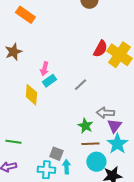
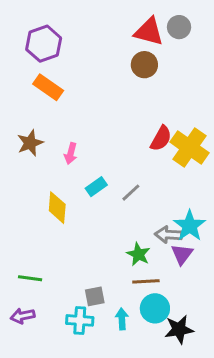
pink arrow: (44, 69) -> (71, 153), moved
cyan rectangle: (49, 81) -> (96, 187), moved
cyan star: (117, 144) -> (190, 226), moved
gray square: (56, 154) -> (95, 296), turned -32
cyan arrow: (66, 167) -> (122, 319), moved

